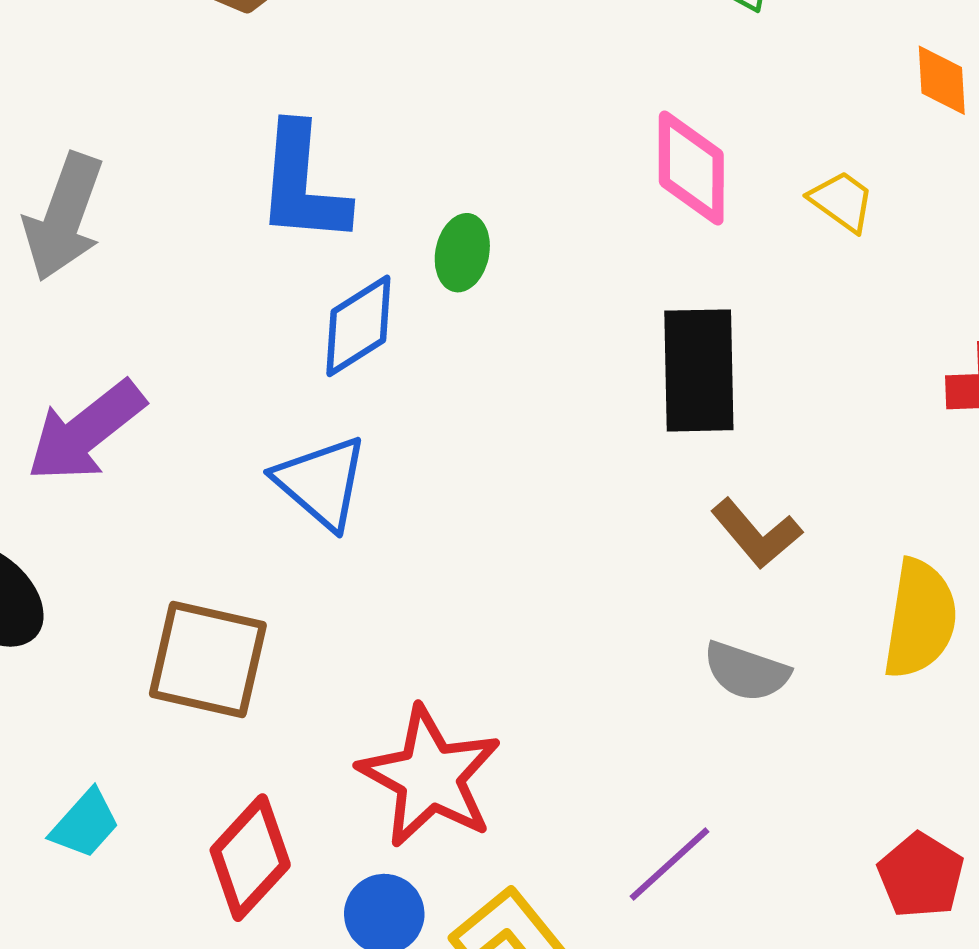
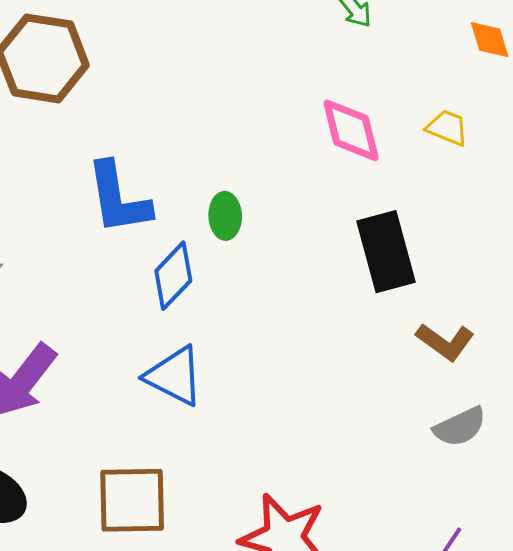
gray semicircle: (746, 671) -> (460, 427), turned -30

